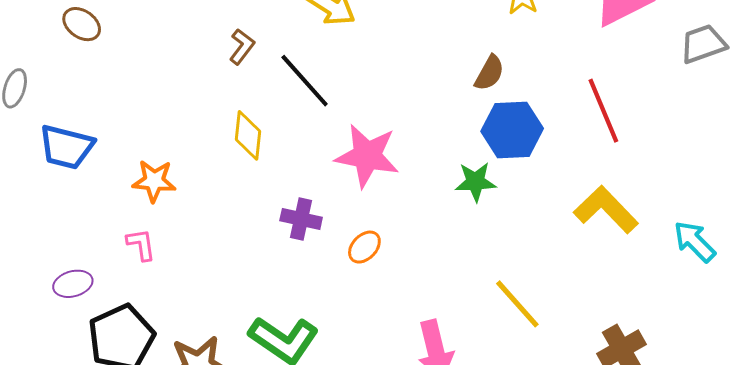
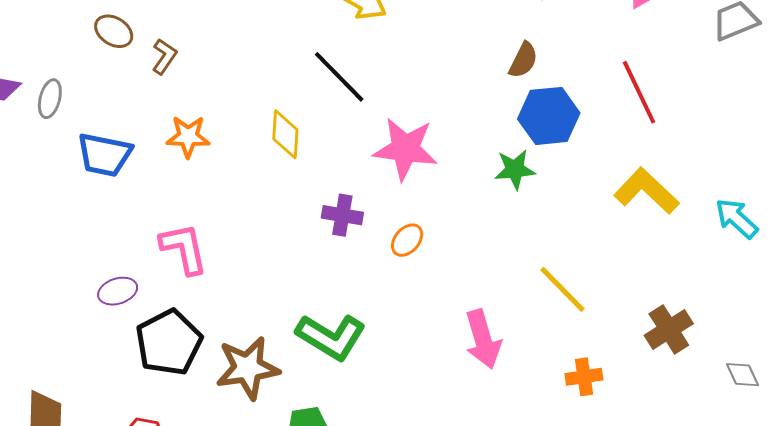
brown L-shape: (242, 47) -> (164, 57), moved
orange star: (154, 181) -> (188, 137), moved
pink L-shape: (141, 245) -> (184, 249), size x1.6

